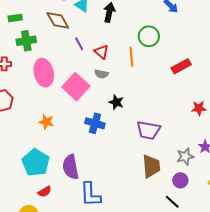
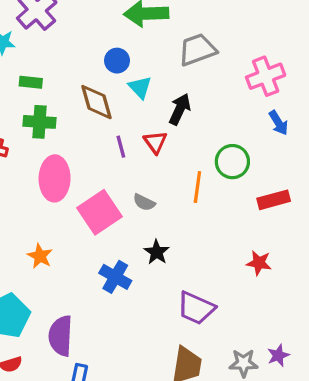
red triangle: (101, 52) -> (155, 142), moved
red rectangle: (181, 66) -> (274, 200), moved
red star: (199, 108) -> (259, 263), moved

